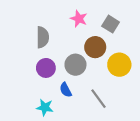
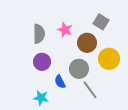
pink star: (79, 19) -> (65, 30), moved
gray circle: (75, 65) -> (79, 69), moved

